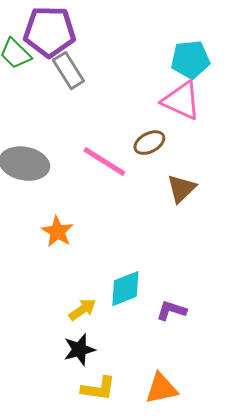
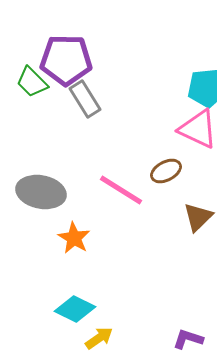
orange star: (57, 232) -> (74, 238), moved
cyan diamond: (125, 289) -> (75, 309), moved, turned 48

